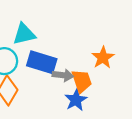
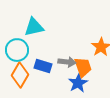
blue rectangle: (42, 62) -> (43, 66), moved, size x0.7

